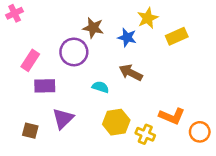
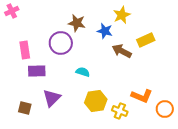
yellow rectangle: (177, 36) -> (146, 40), moved
pink rectangle: (30, 60) -> (25, 50), turned -42
brown arrow: (131, 73) -> (122, 51), moved

